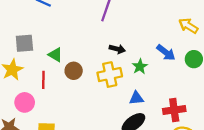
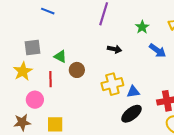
green star: (140, 67) -> (142, 27), moved
yellow cross: (110, 75) -> (112, 84), moved

